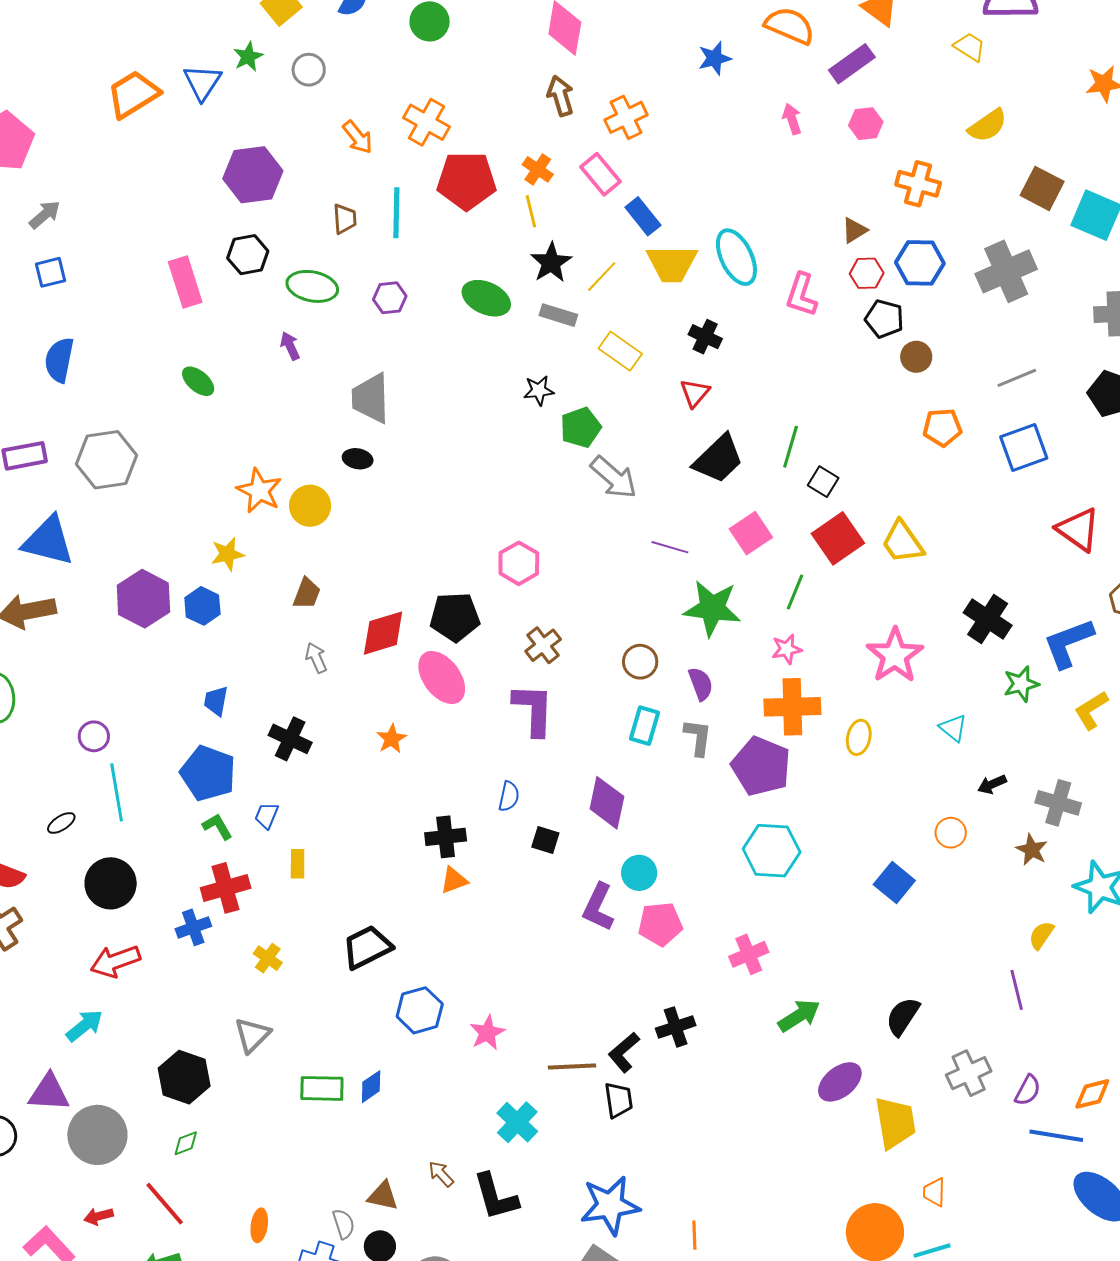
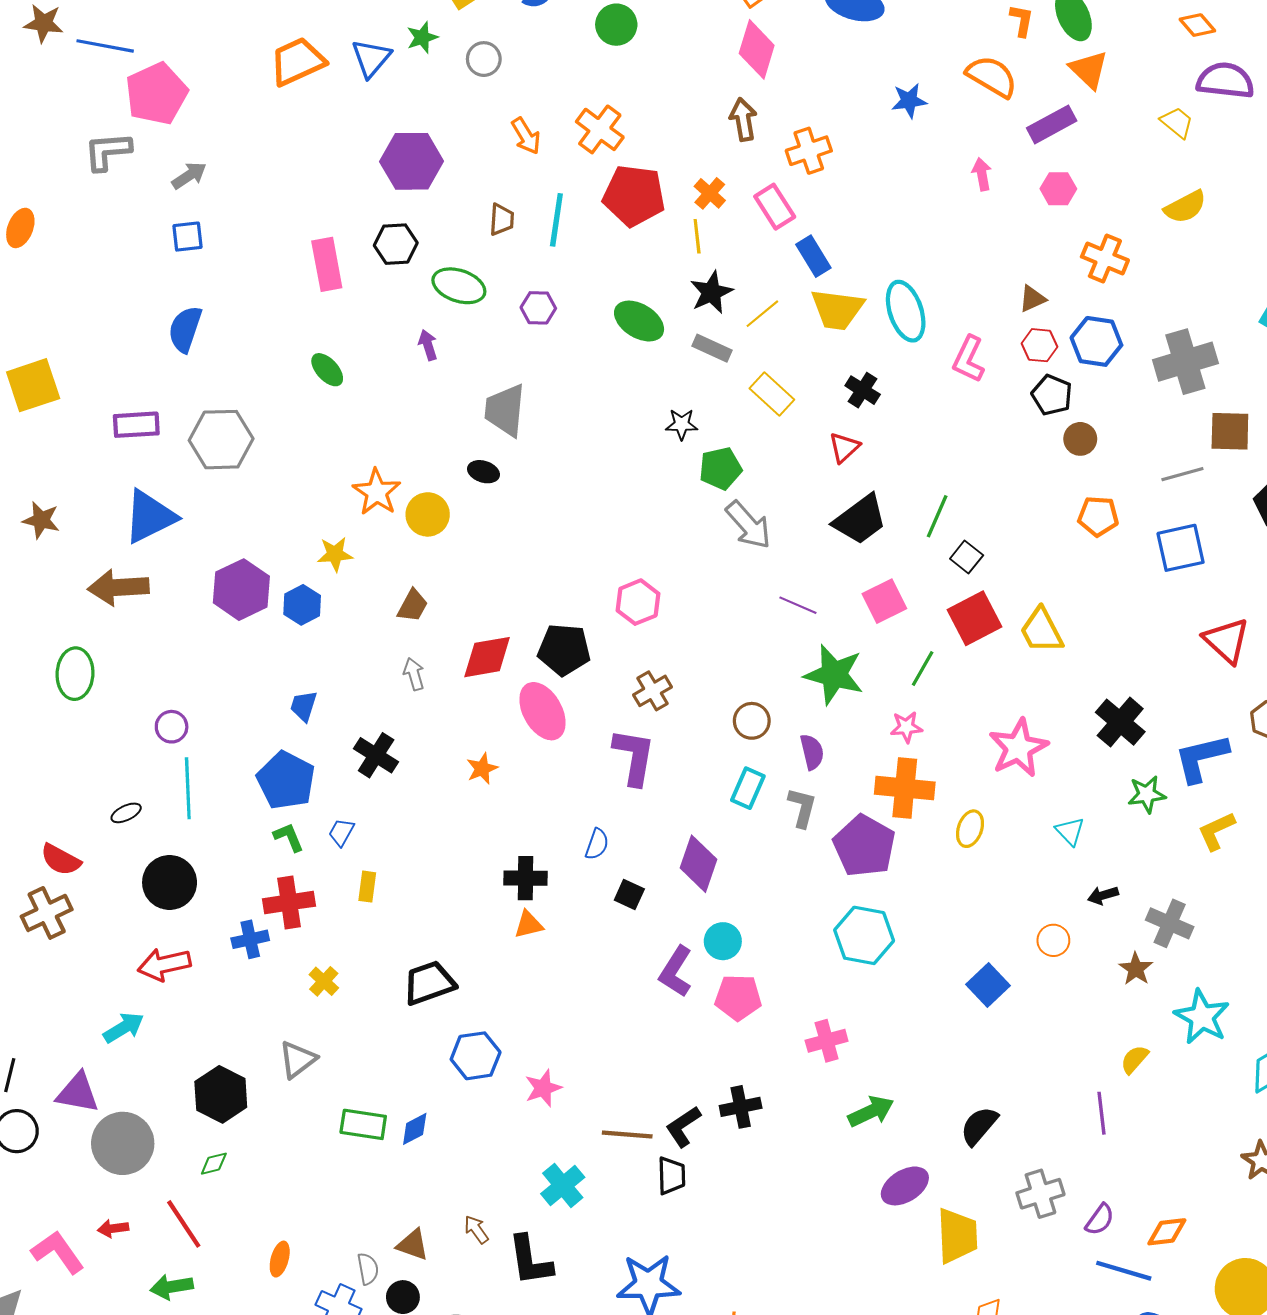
brown square: (1042, 188) -> (1230, 431), moved, turned -33
blue triangle: (48, 541) -> (150, 517), turned -48

